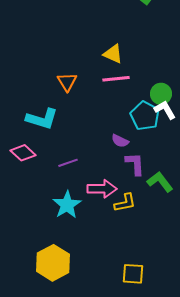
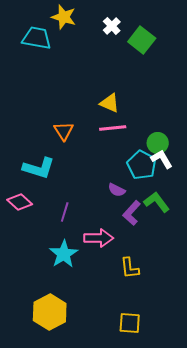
purple line: (68, 163) -> (65, 212), turned -54
purple L-shape: (135, 164) -> (132, 213), turned -135
green L-shape: (160, 182) -> (157, 202), moved
yellow L-shape: (125, 203) -> (130, 268), moved, turned 95

